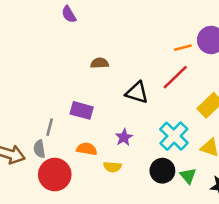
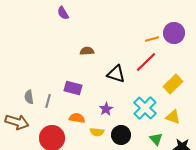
gray semicircle: (39, 149) -> (29, 97), moved
black circle: (162, 171) -> (121, 135), moved

